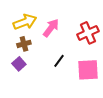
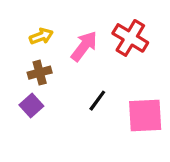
yellow arrow: (25, 22) -> (41, 36), size x0.6
red cross: (88, 33) -> (130, 38), moved, turned -35

